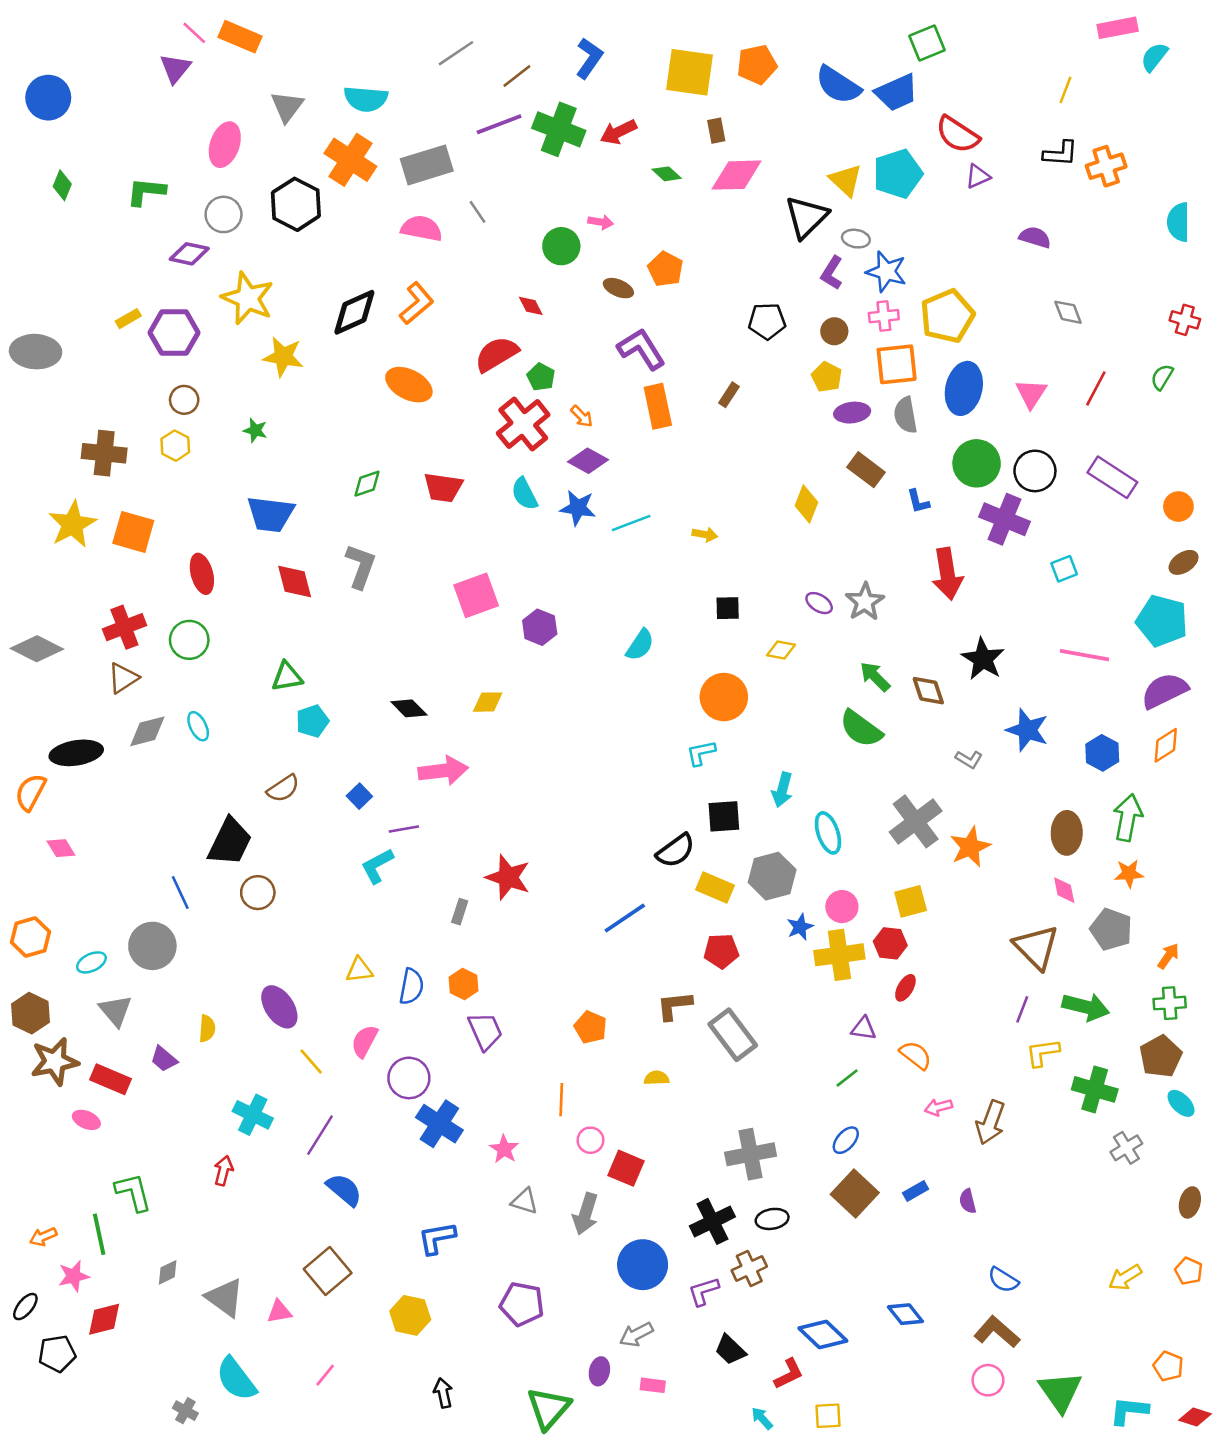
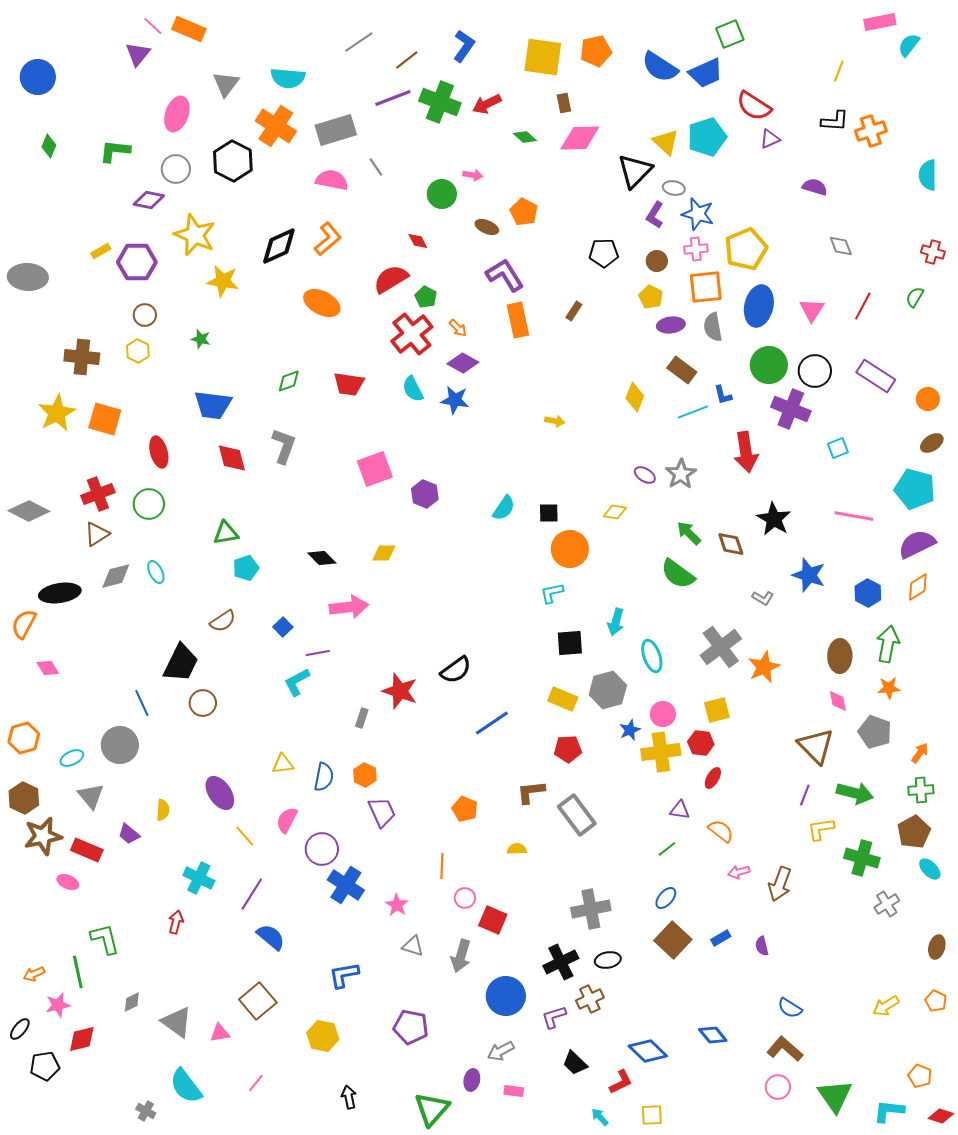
cyan line: (631, 523) -> (693, 412), moved
black square: (728, 608) -> (549, 513), moved
black semicircle: (676, 851) -> (456, 670), moved

